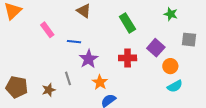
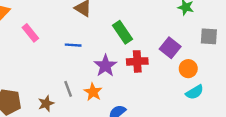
green rectangle: (127, 23) -> (122, 32), moved
pink rectangle: (47, 30) -> (30, 33), moved
purple star: (88, 59) -> (105, 66), moved
orange star: (100, 82) -> (93, 92), moved

